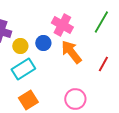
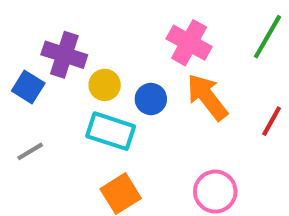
blue circle: (43, 43) -> (151, 99), moved
cyan rectangle: (23, 69) -> (111, 131), turned 50

